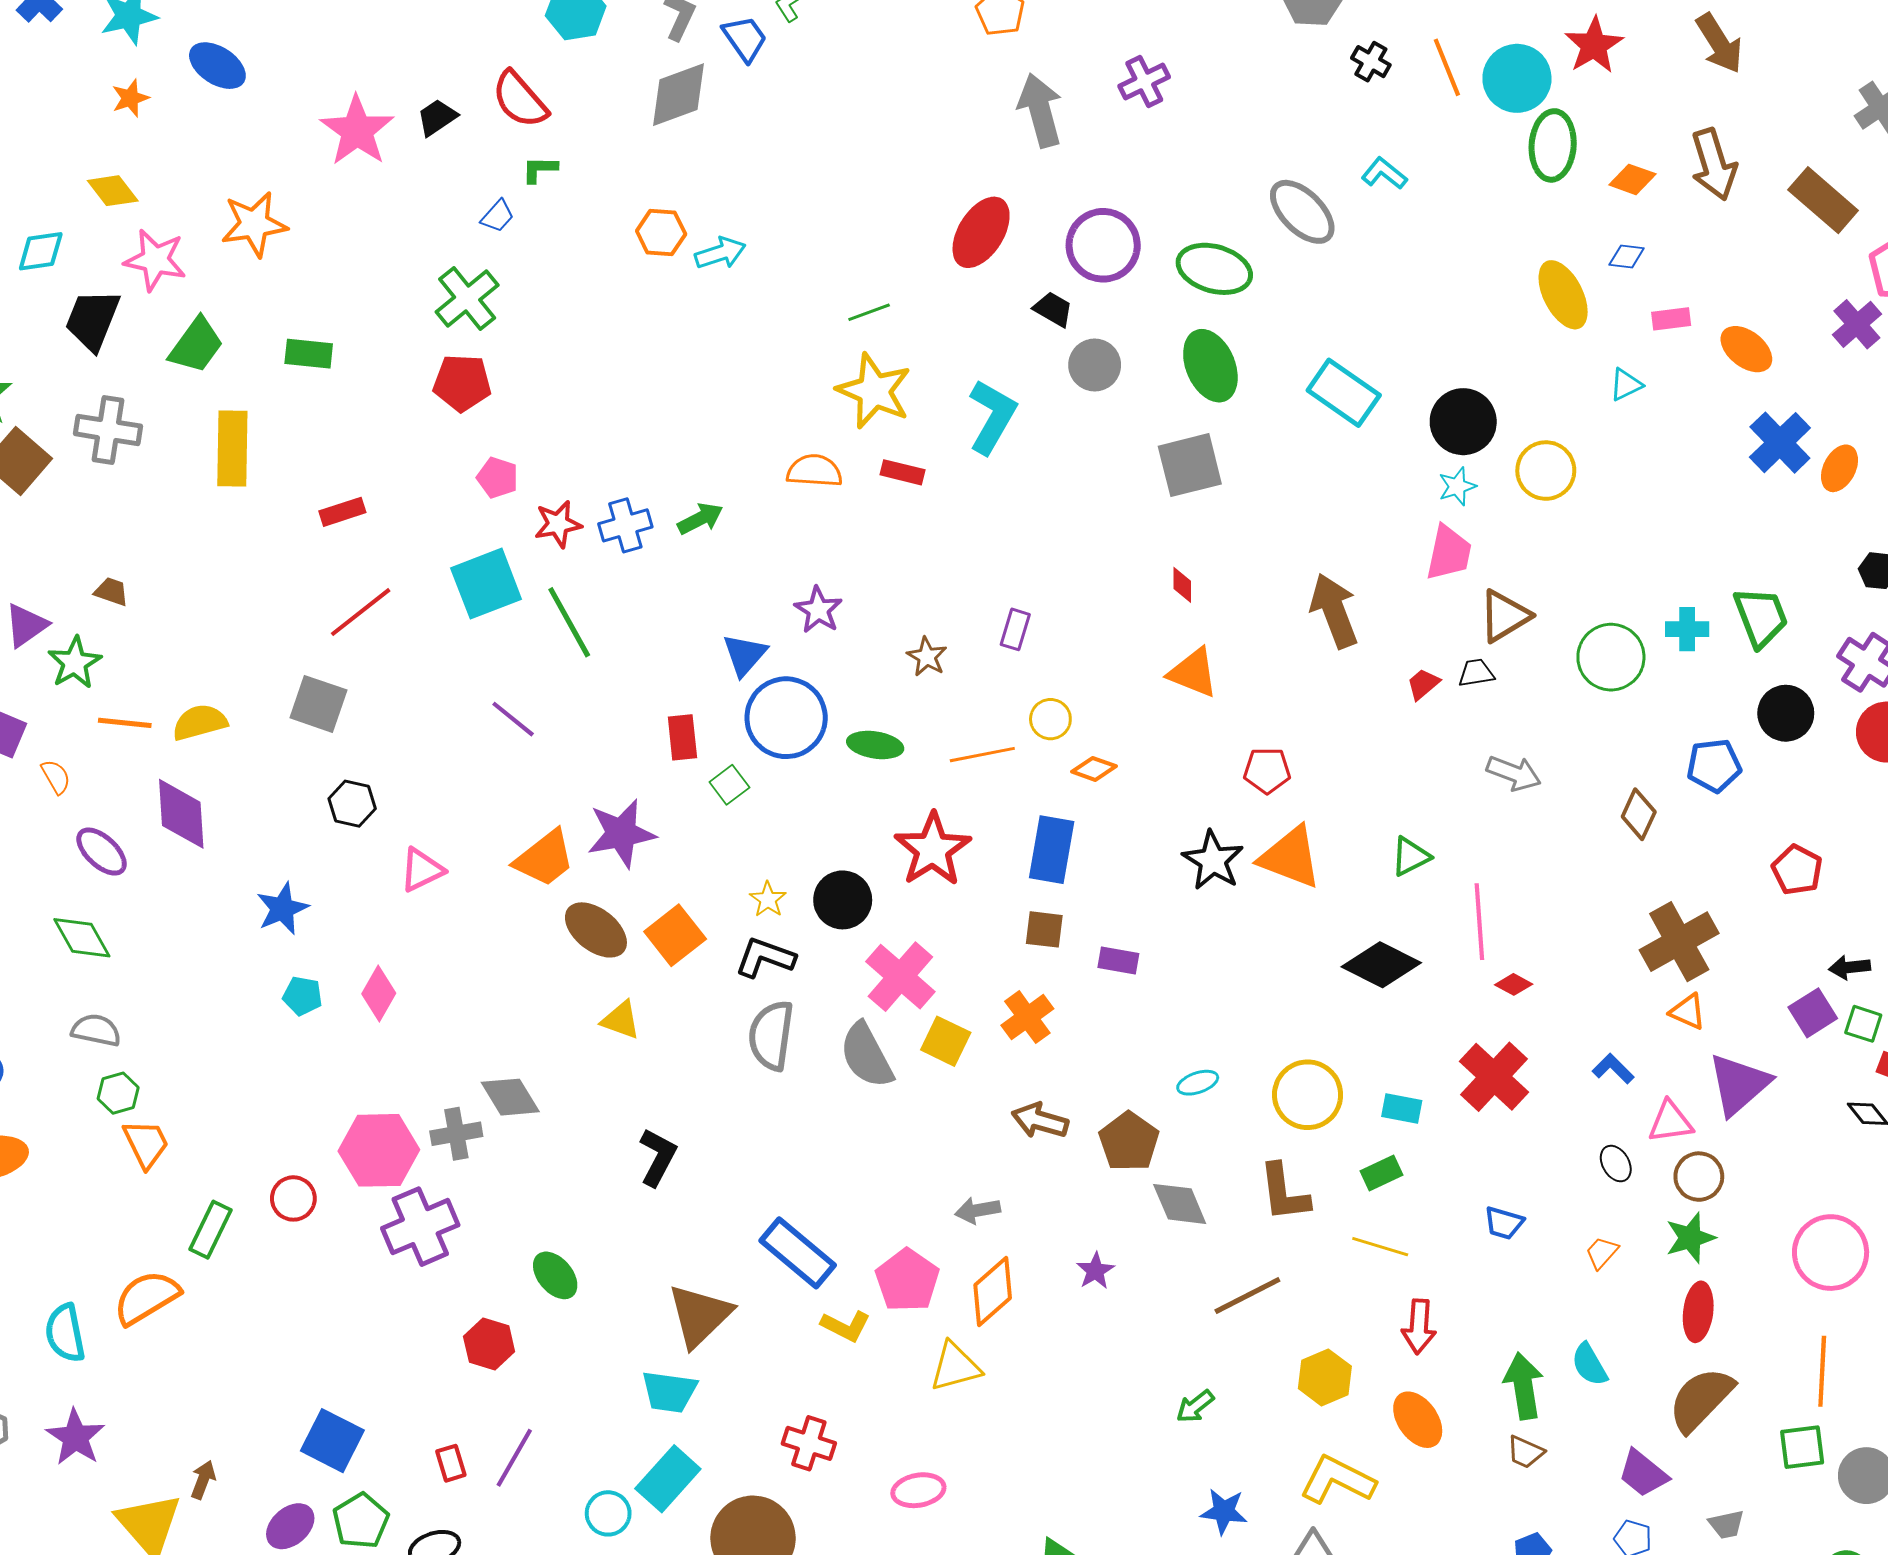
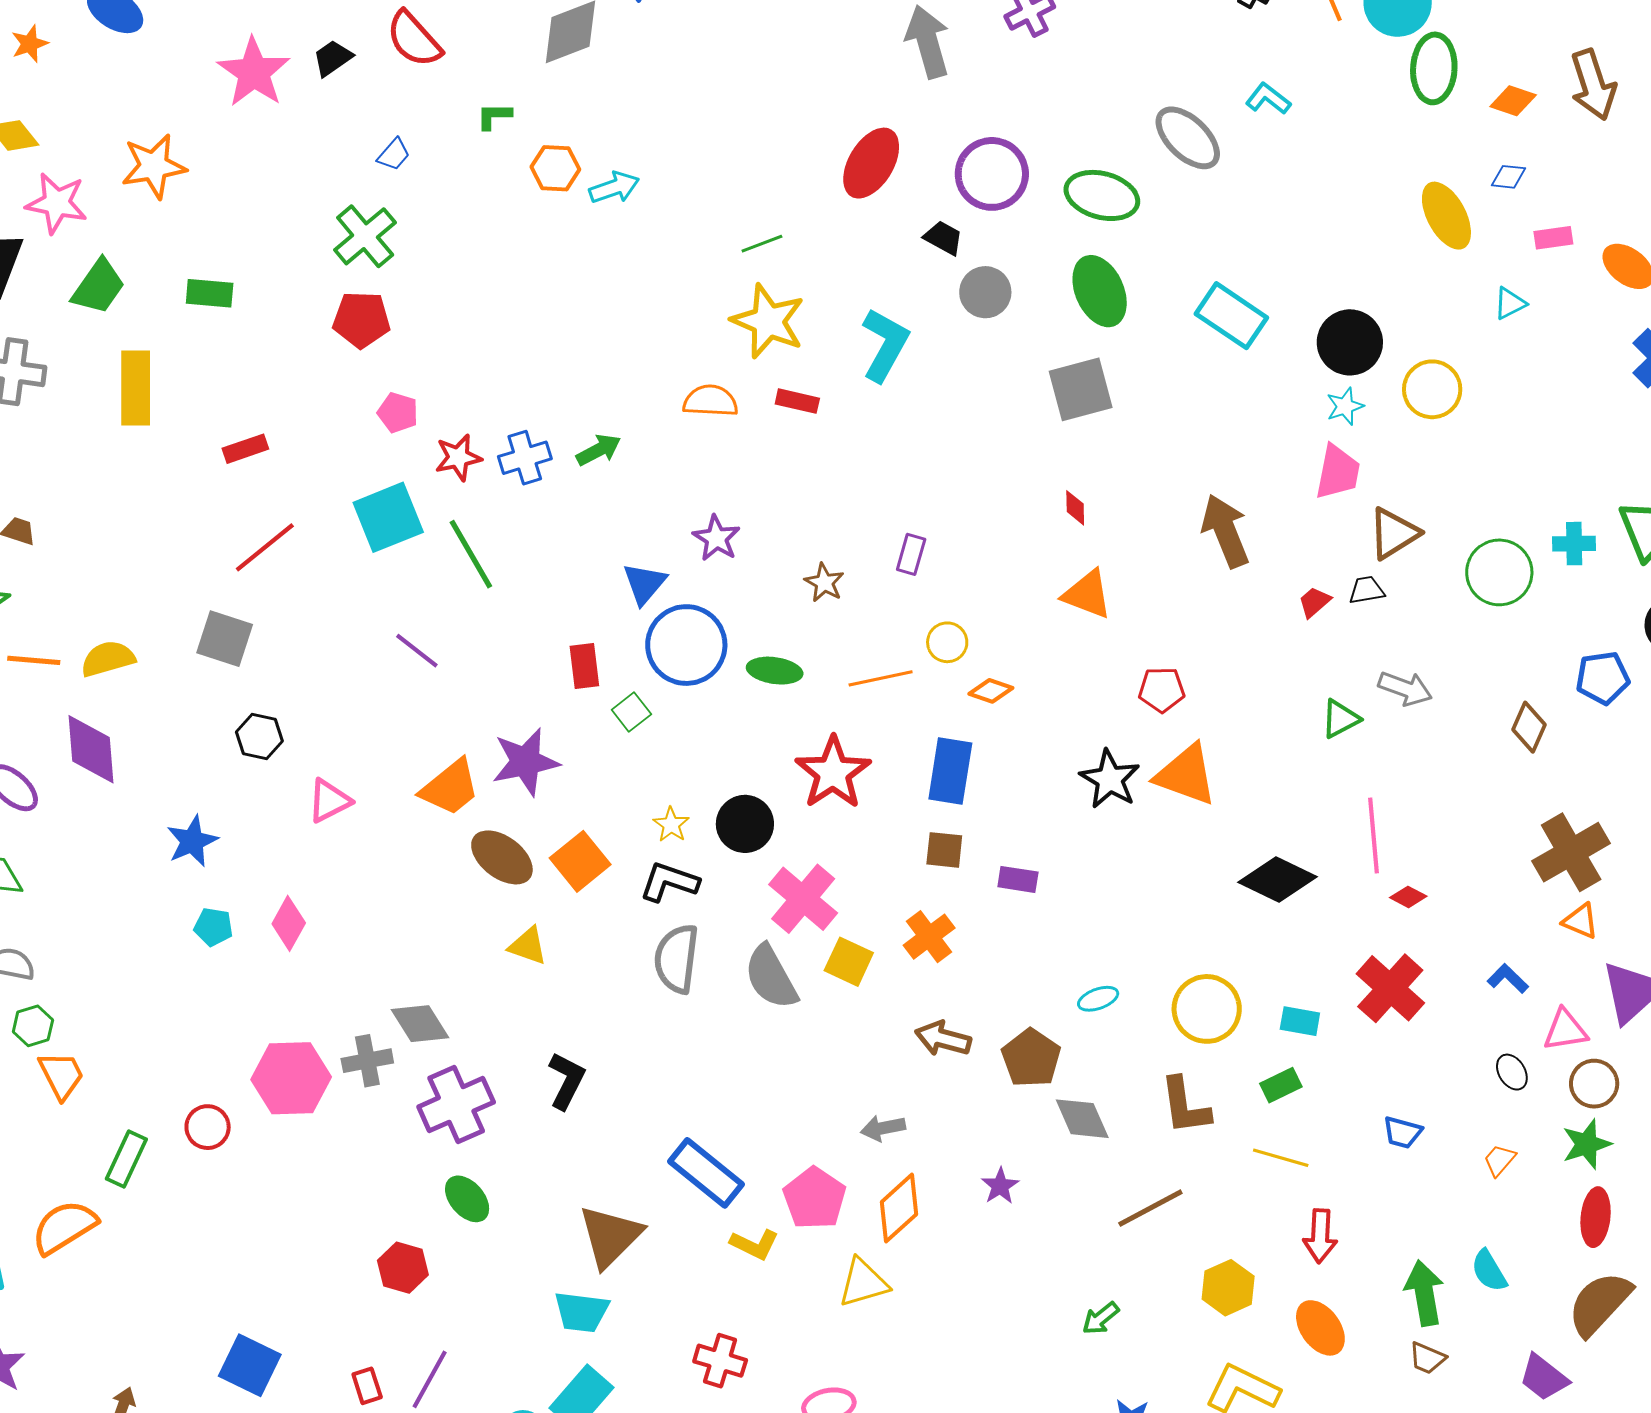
green L-shape: (540, 169) -> (494, 116), moved
green triangle: (1411, 857) -> (1340, 719), moved
purple cross: (420, 1227) -> (456, 1104), moved

